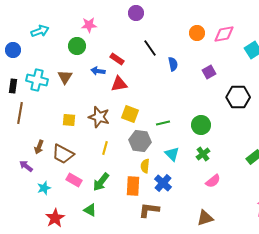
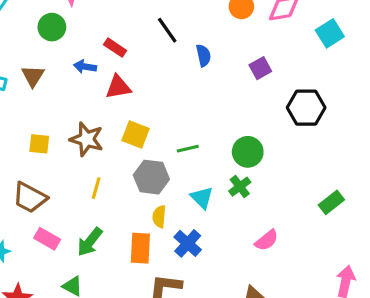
green cross: (203, 154) -> (240, 187), moved

